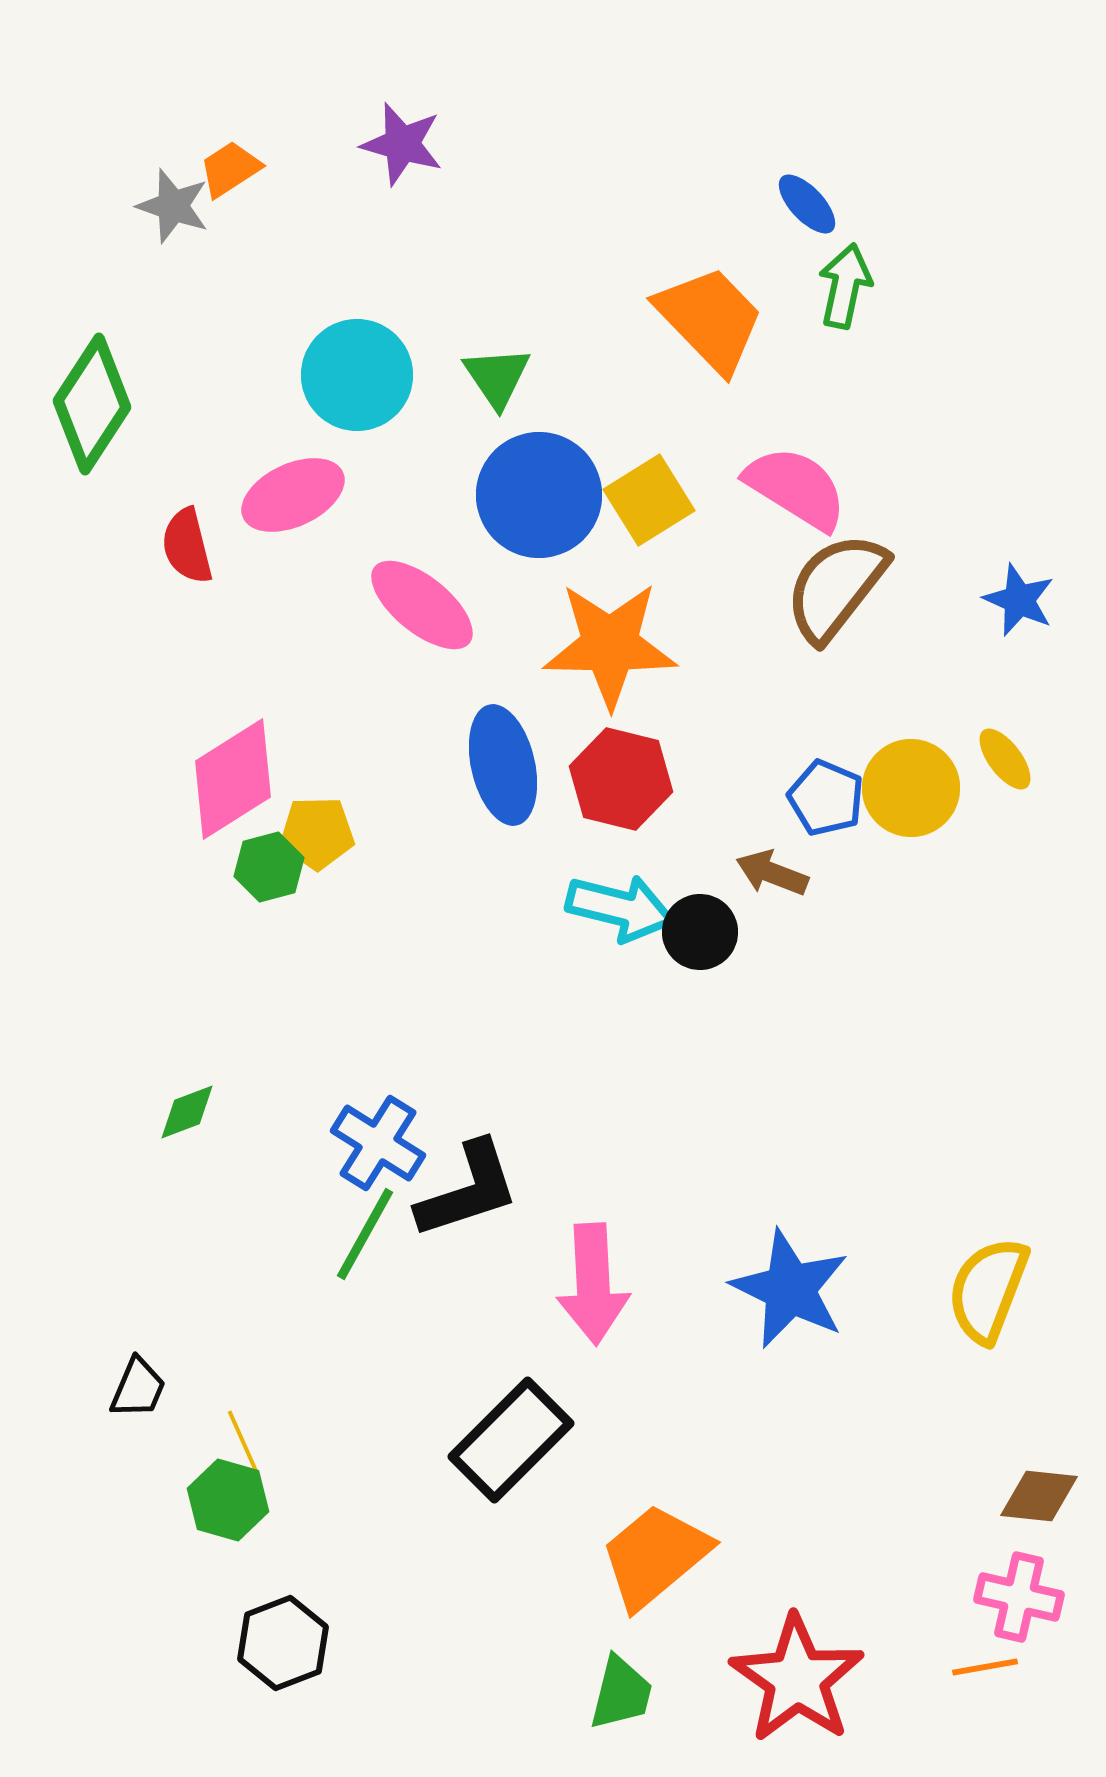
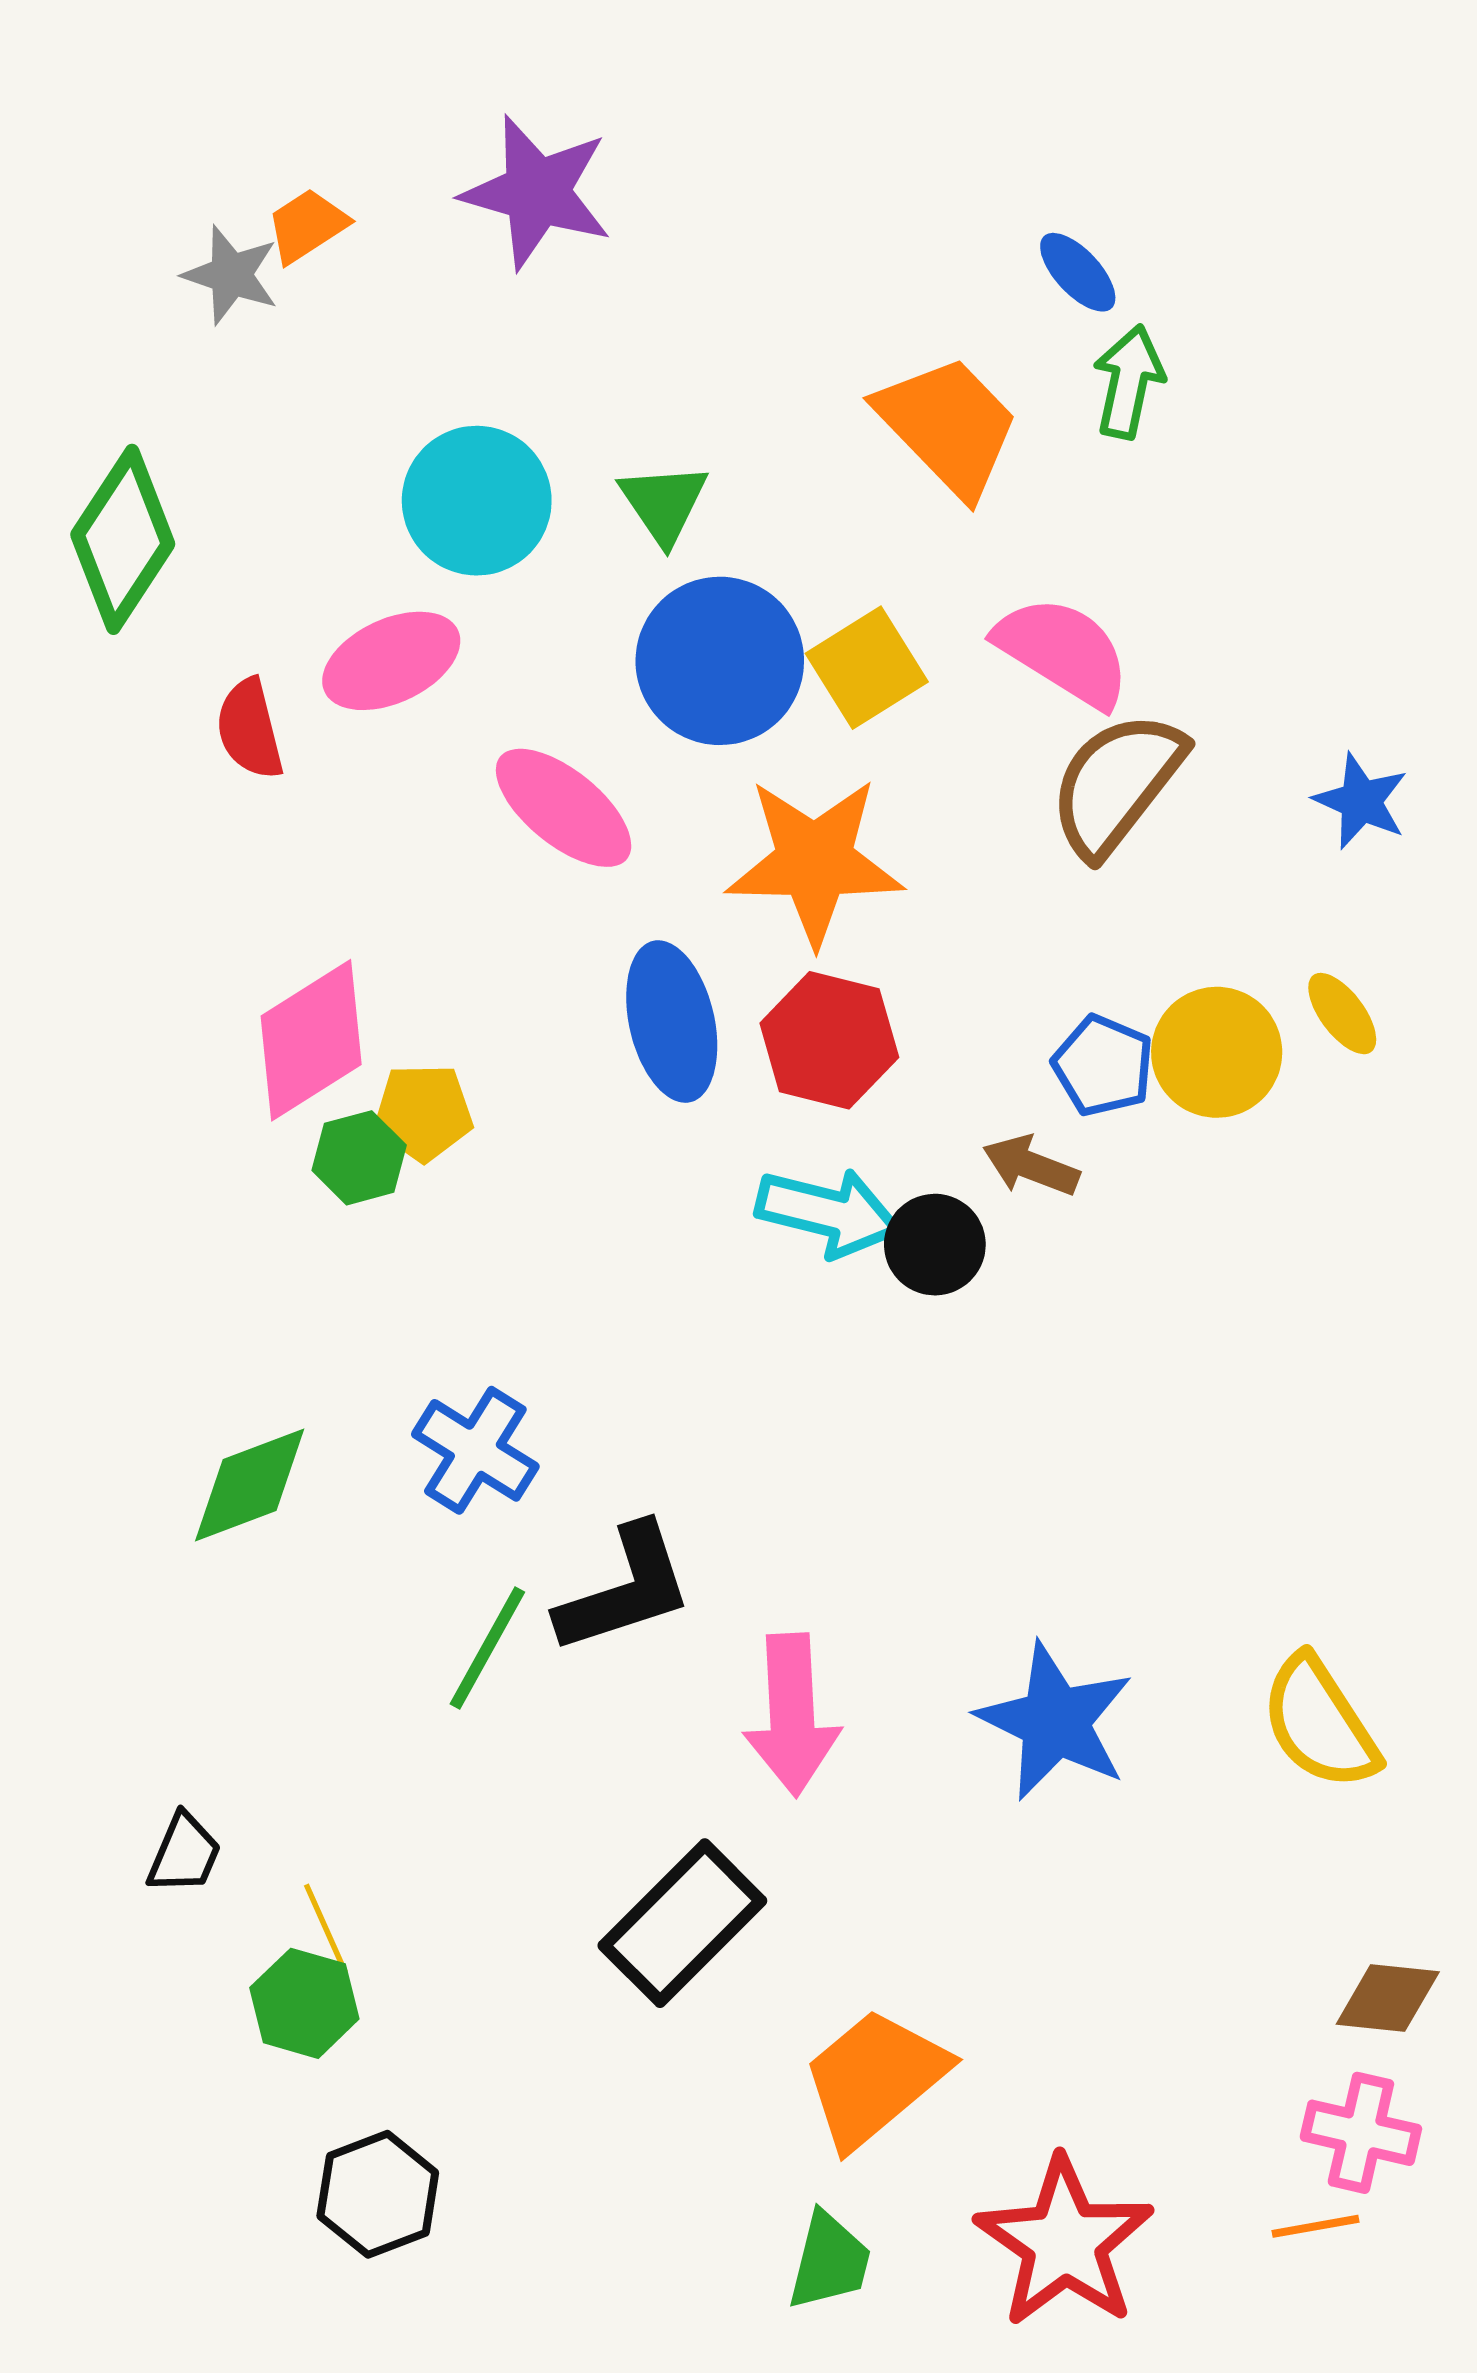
purple star: (402, 144) -> (537, 192), size x1.4
green diamond: (187, 1112) -> (250, 1485), size x1.6
blue cross: (378, 1143) -> (475, 1450), moved
yellow semicircle: (988, 1290) -> (1320, 1723), turned -54

